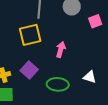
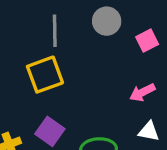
pink arrow: (61, 49) -> (142, 92), moved, turned -126

